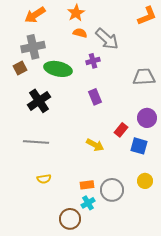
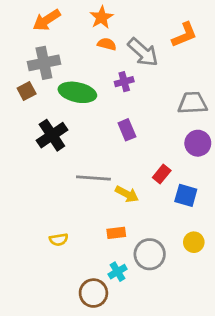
orange L-shape: (147, 16) -> (184, 35), moved
purple circle: (147, 118) -> (198, 143), moved
gray line: (36, 142) -> (93, 178), moved
orange rectangle: (87, 185) -> (116, 233), moved

